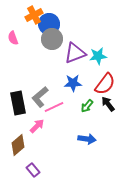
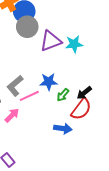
blue star: (73, 83) -> (49, 82), moved
red semicircle: (105, 84) -> (81, 109), moved
black arrow: (108, 104) -> (84, 93), turned -91

